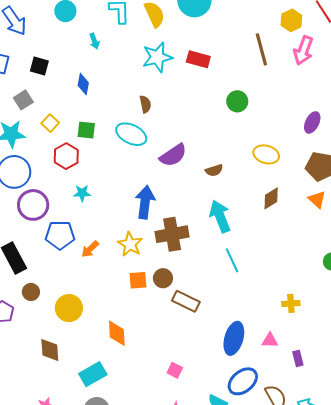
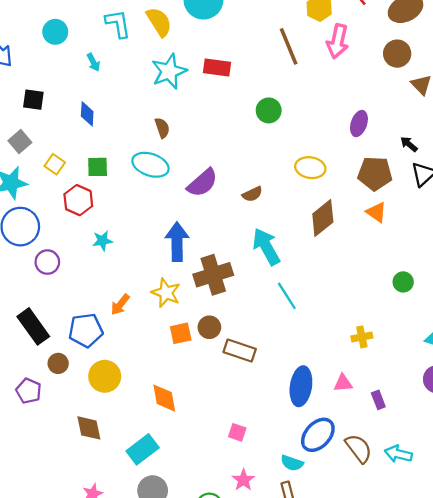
brown diamond: (271, 198) -> (323, 218), size x1.4
purple circle: (33, 205) -> (47, 262), size x0.7
blue pentagon: (60, 235) -> (86, 330), moved

